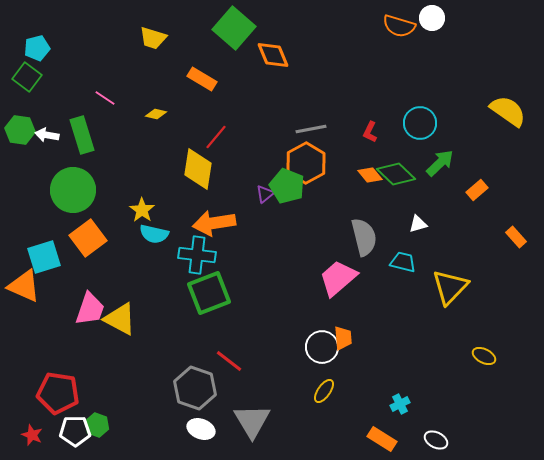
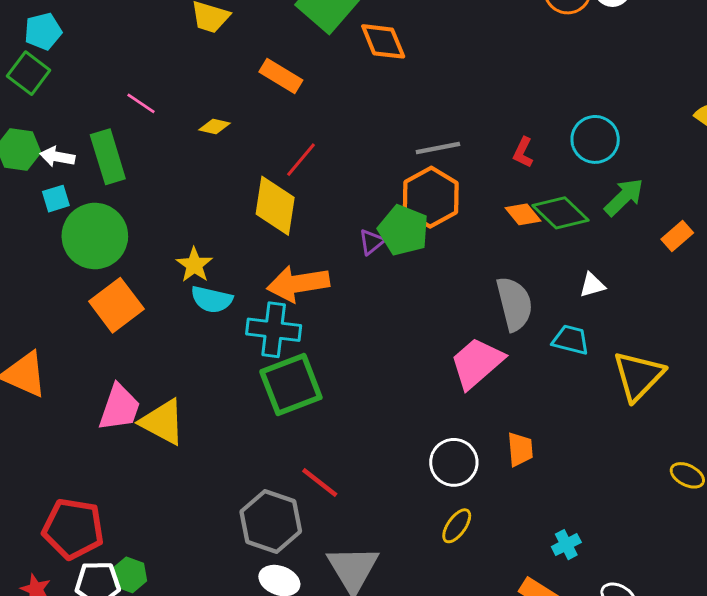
cyan square: (44, 257) -> (56, 199), moved, size x0.6
orange trapezoid: (343, 338) -> (520, 449), moved

